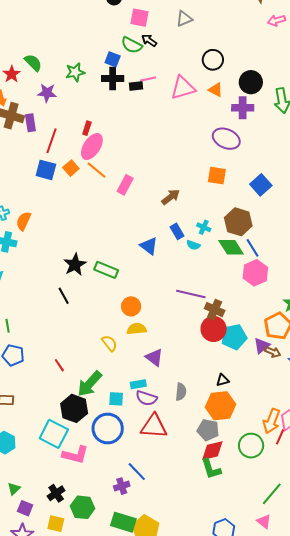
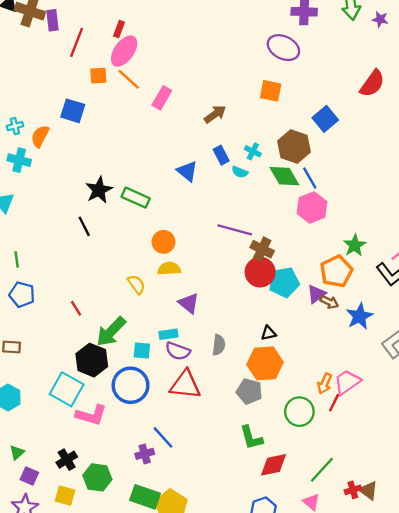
orange square: (71, 168) -> (98, 76), turned 35
blue square: (46, 170) -> (73, 111), moved
blue square: (261, 185) -> (325, 119), moved
orange arrow: (271, 421) -> (325, 384), size x0.7
red diamond: (212, 451) -> (274, 465), moved

